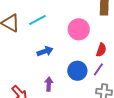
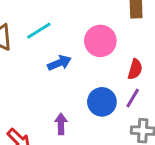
blue arrow: (45, 51) -> (59, 63), moved

